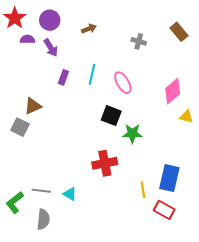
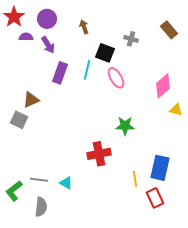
brown arrow: (89, 29) -> (84, 27), turned -88
purple rectangle: (63, 77) -> (60, 73), size x1.5
black square: (111, 116) -> (105, 53), moved
red rectangle: (164, 210) -> (155, 198), turned 36

